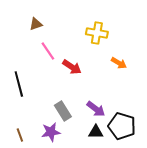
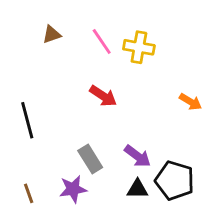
pink line: (48, 51) -> (102, 42), moved
orange arrow: (119, 63) -> (190, 102), moved

